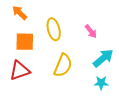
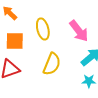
pink arrow: (91, 31) -> (79, 31), size x1.6

